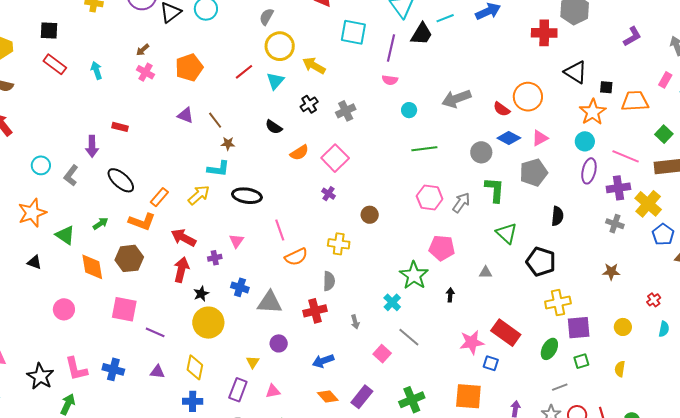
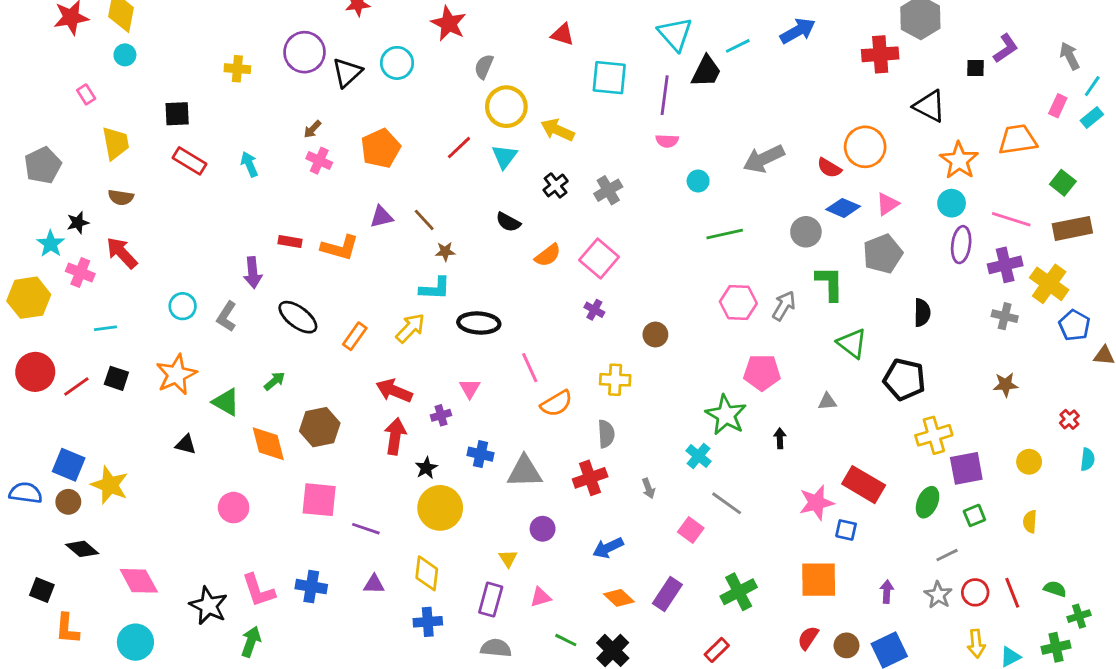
black square: (606, 87) -> (976, 68), moved
purple triangle: (185, 115) -> (381, 217), turned -30
orange L-shape: (142, 222) -> (340, 248), moved

